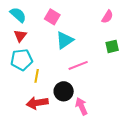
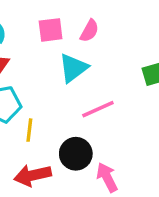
pink square: (52, 17) -> (51, 30), turned -35
pink semicircle: (107, 17) -> (89, 31), moved

